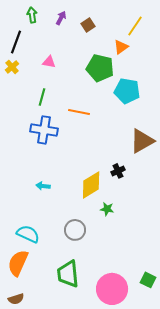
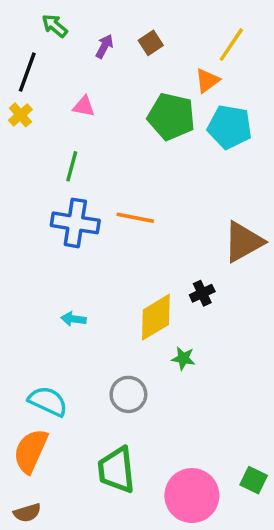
green arrow: (32, 15) -> (55, 26), turned -42
purple arrow: (61, 18) -> (104, 46), moved
cyan pentagon: (127, 91) -> (230, 127), moved
orange line: (79, 112) -> (135, 218), moved

